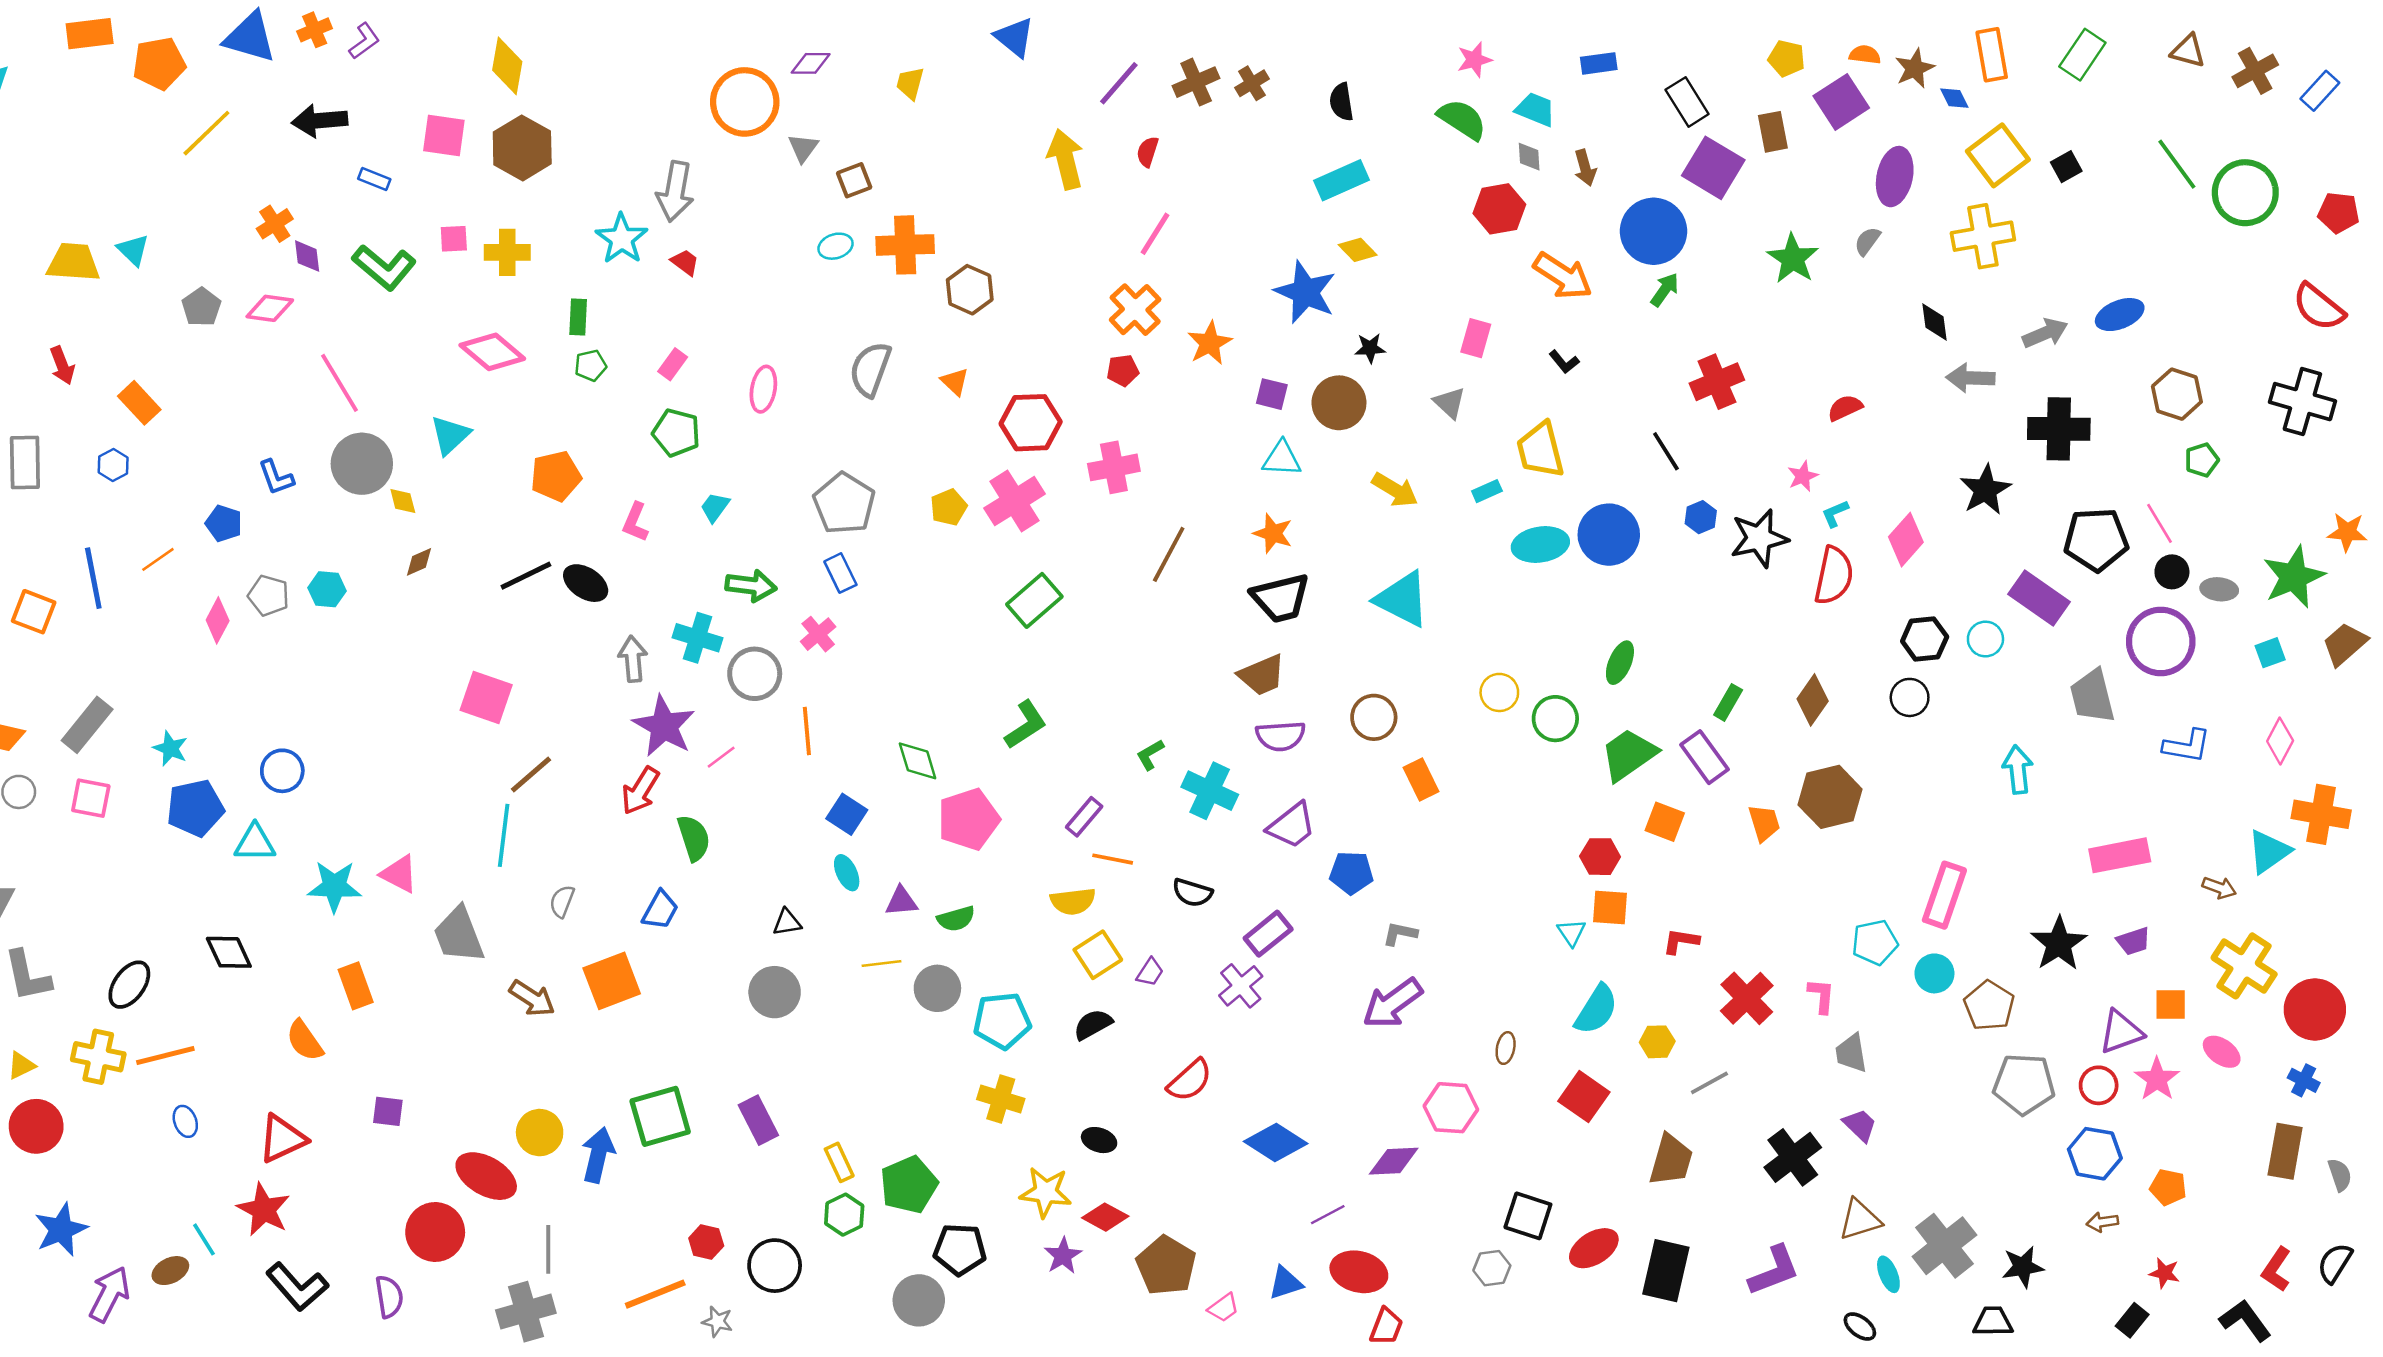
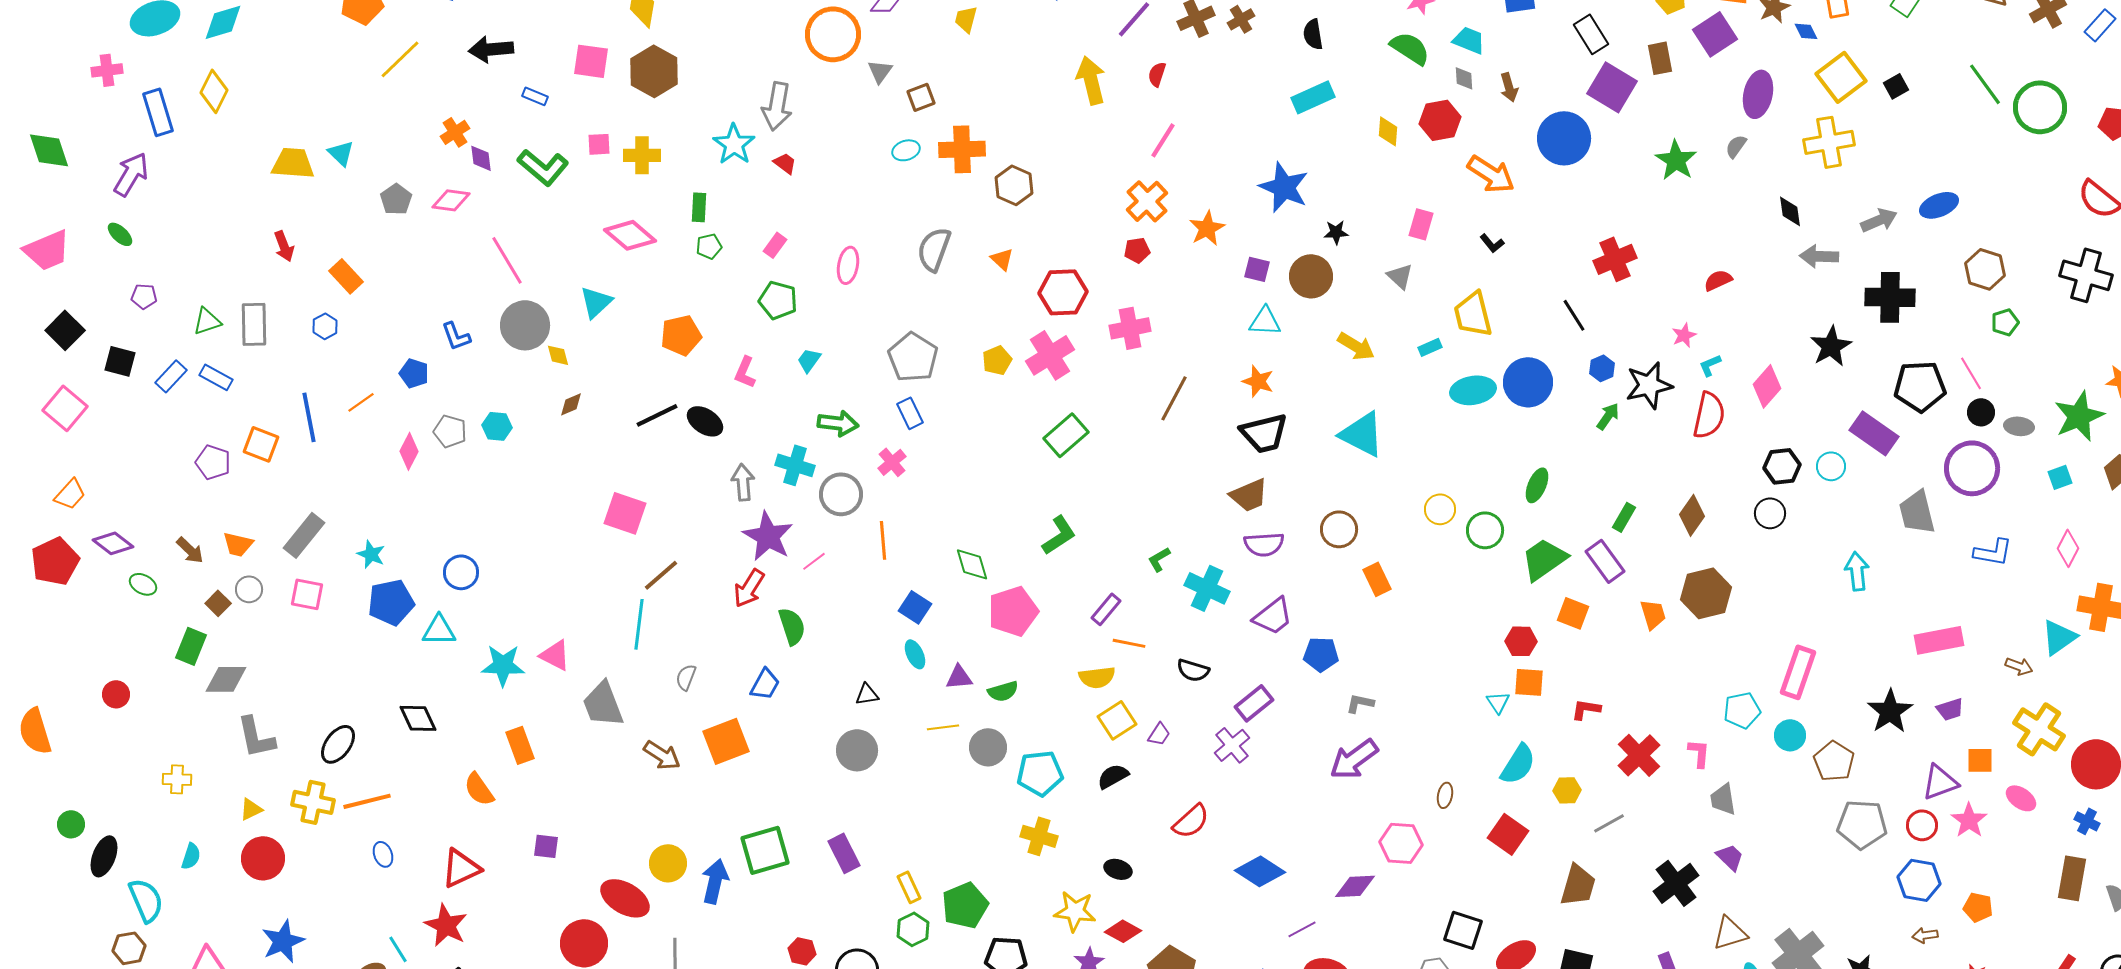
yellow diamond: (1358, 250) -> (1388, 131), moved, turned 48
green arrow: (1665, 290) -> (1608, 416), moved

